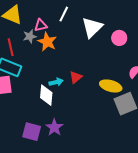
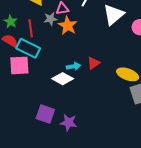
white diamond: (46, 95) -> (63, 79), turned -70
purple star: (54, 127) -> (69, 123), moved, turned -30

